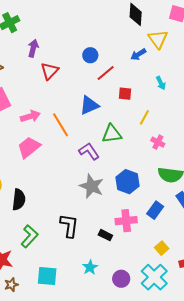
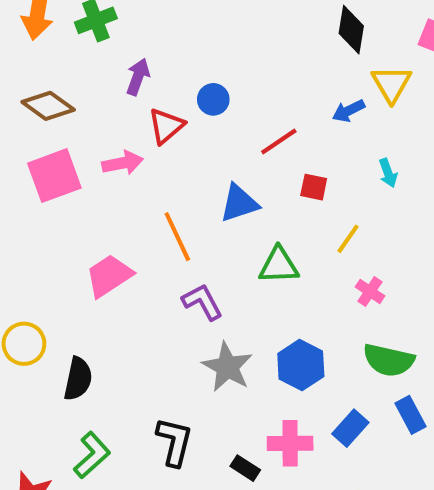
blue circle: (90, 55) -> (213, 99), moved
pink arrow: (30, 116) -> (123, 163), moved
purple L-shape: (89, 151) -> (202, 302), moved

